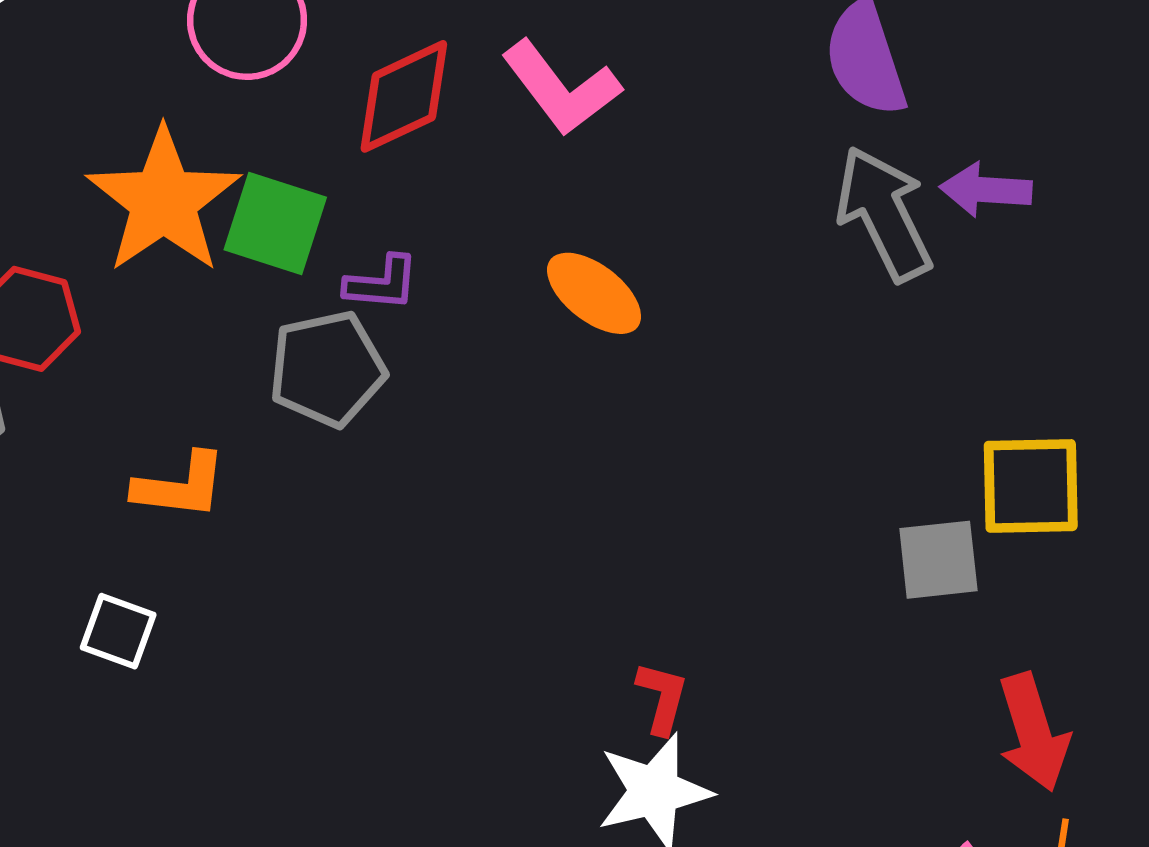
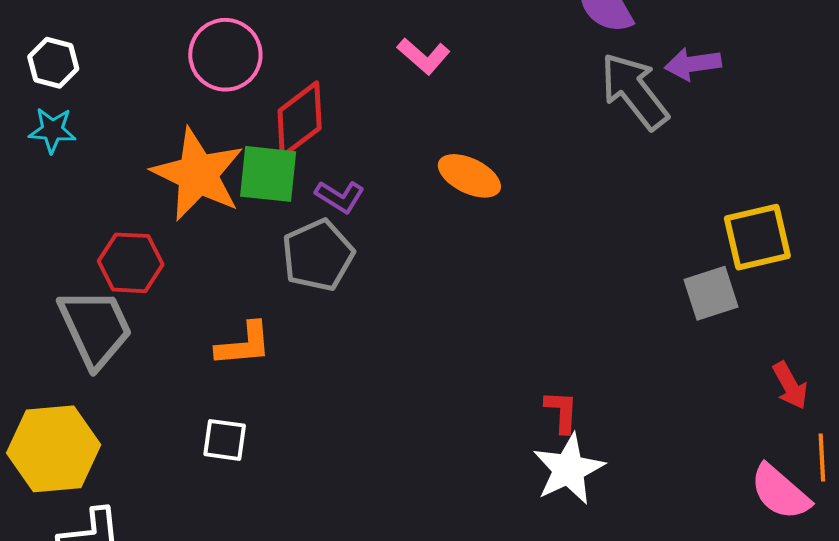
pink L-shape: (561, 88) -> (424, 56), size x0.7
red diamond: (404, 96) -> (300, 119), moved
purple L-shape: (382, 283) -> (340, 197), turned 39
red arrow: (1033, 732) -> (790, 386), size x0.7

